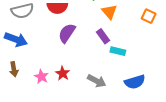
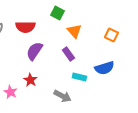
cyan rectangle: (118, 51) -> (79, 77), moved
red star: (63, 73) -> (30, 80), moved
blue semicircle: (135, 82) -> (104, 68), moved

